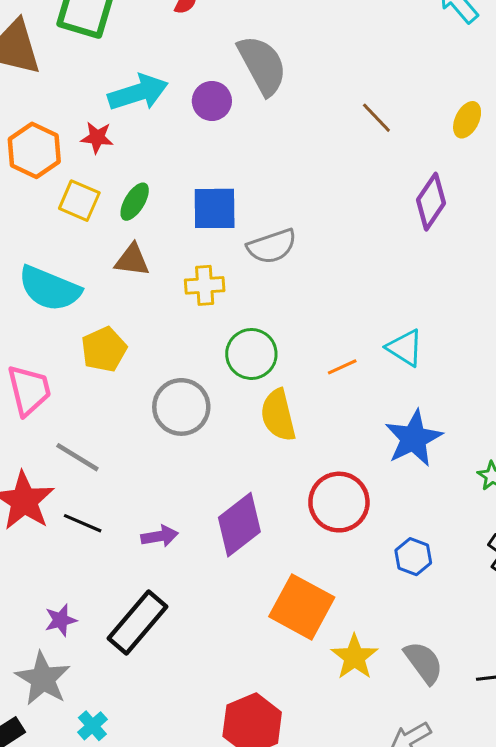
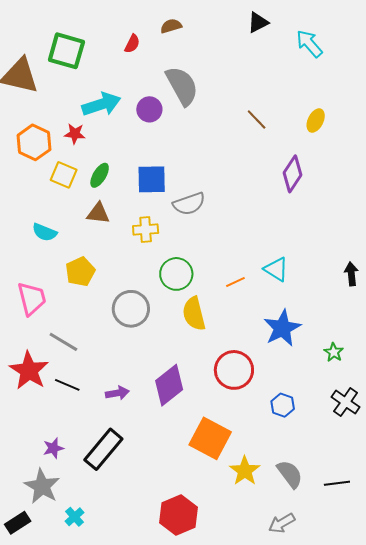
cyan semicircle: (50, 289) -> (45, 232), size x0.6

